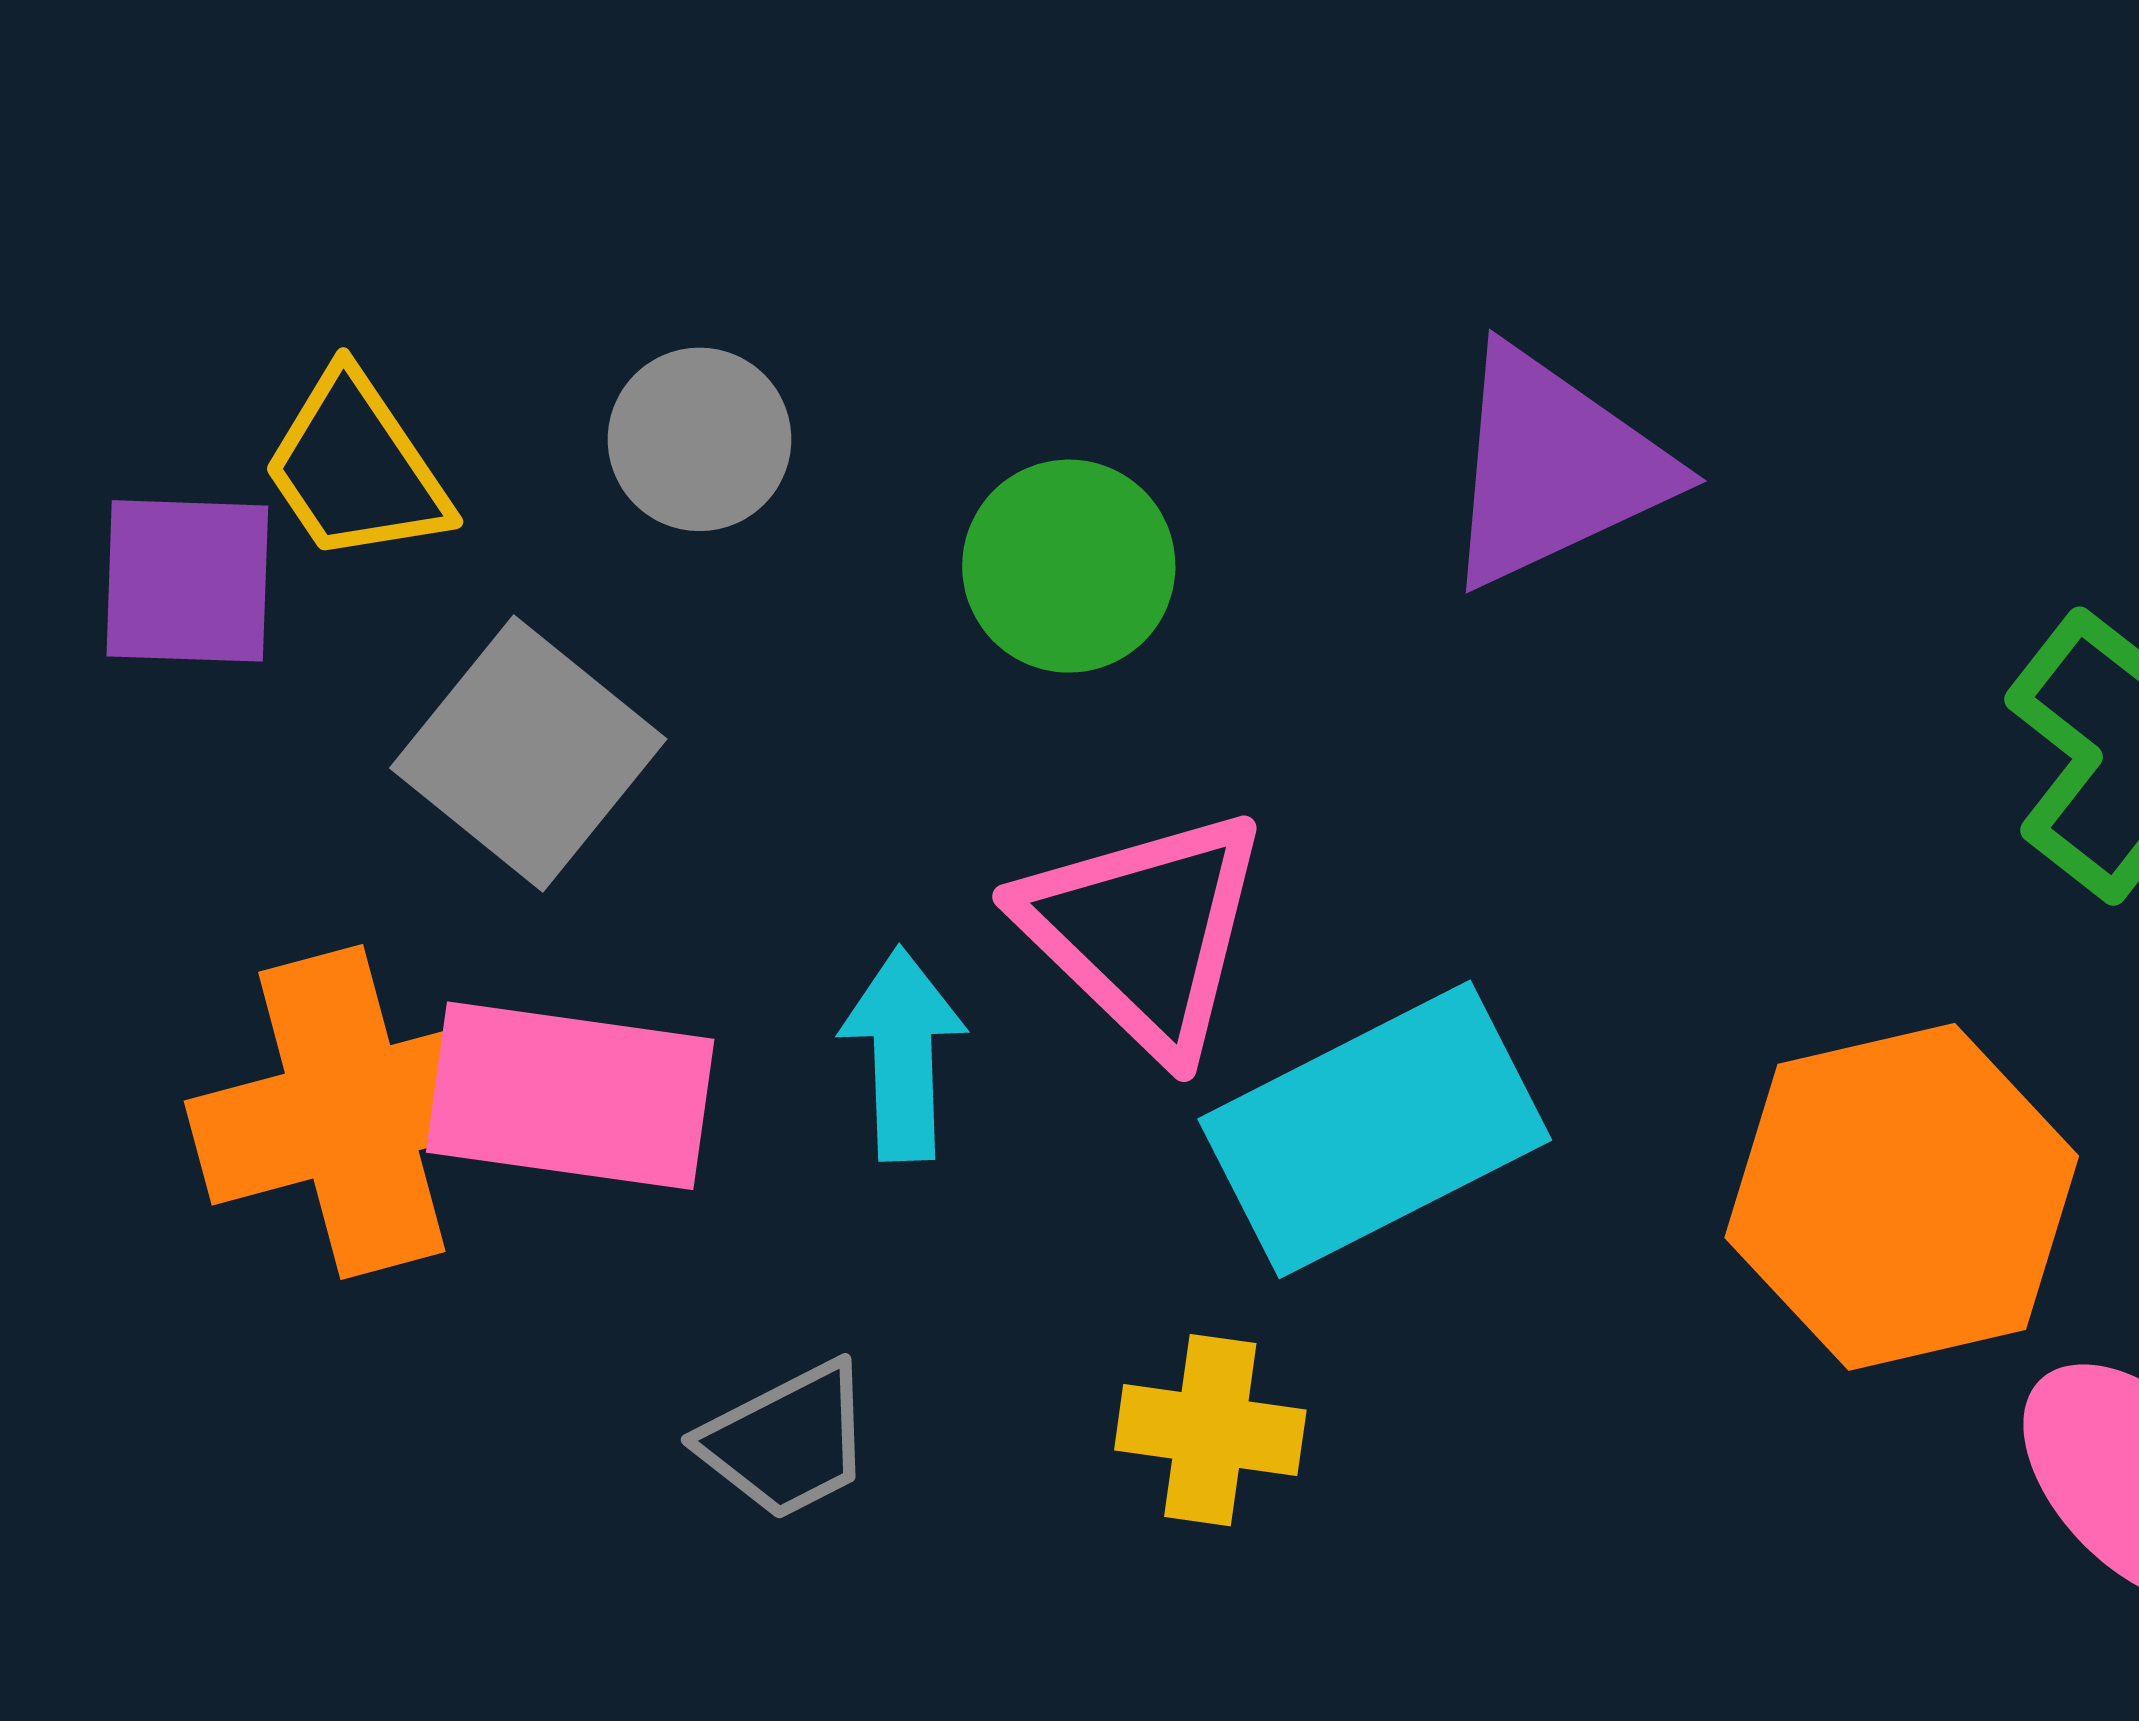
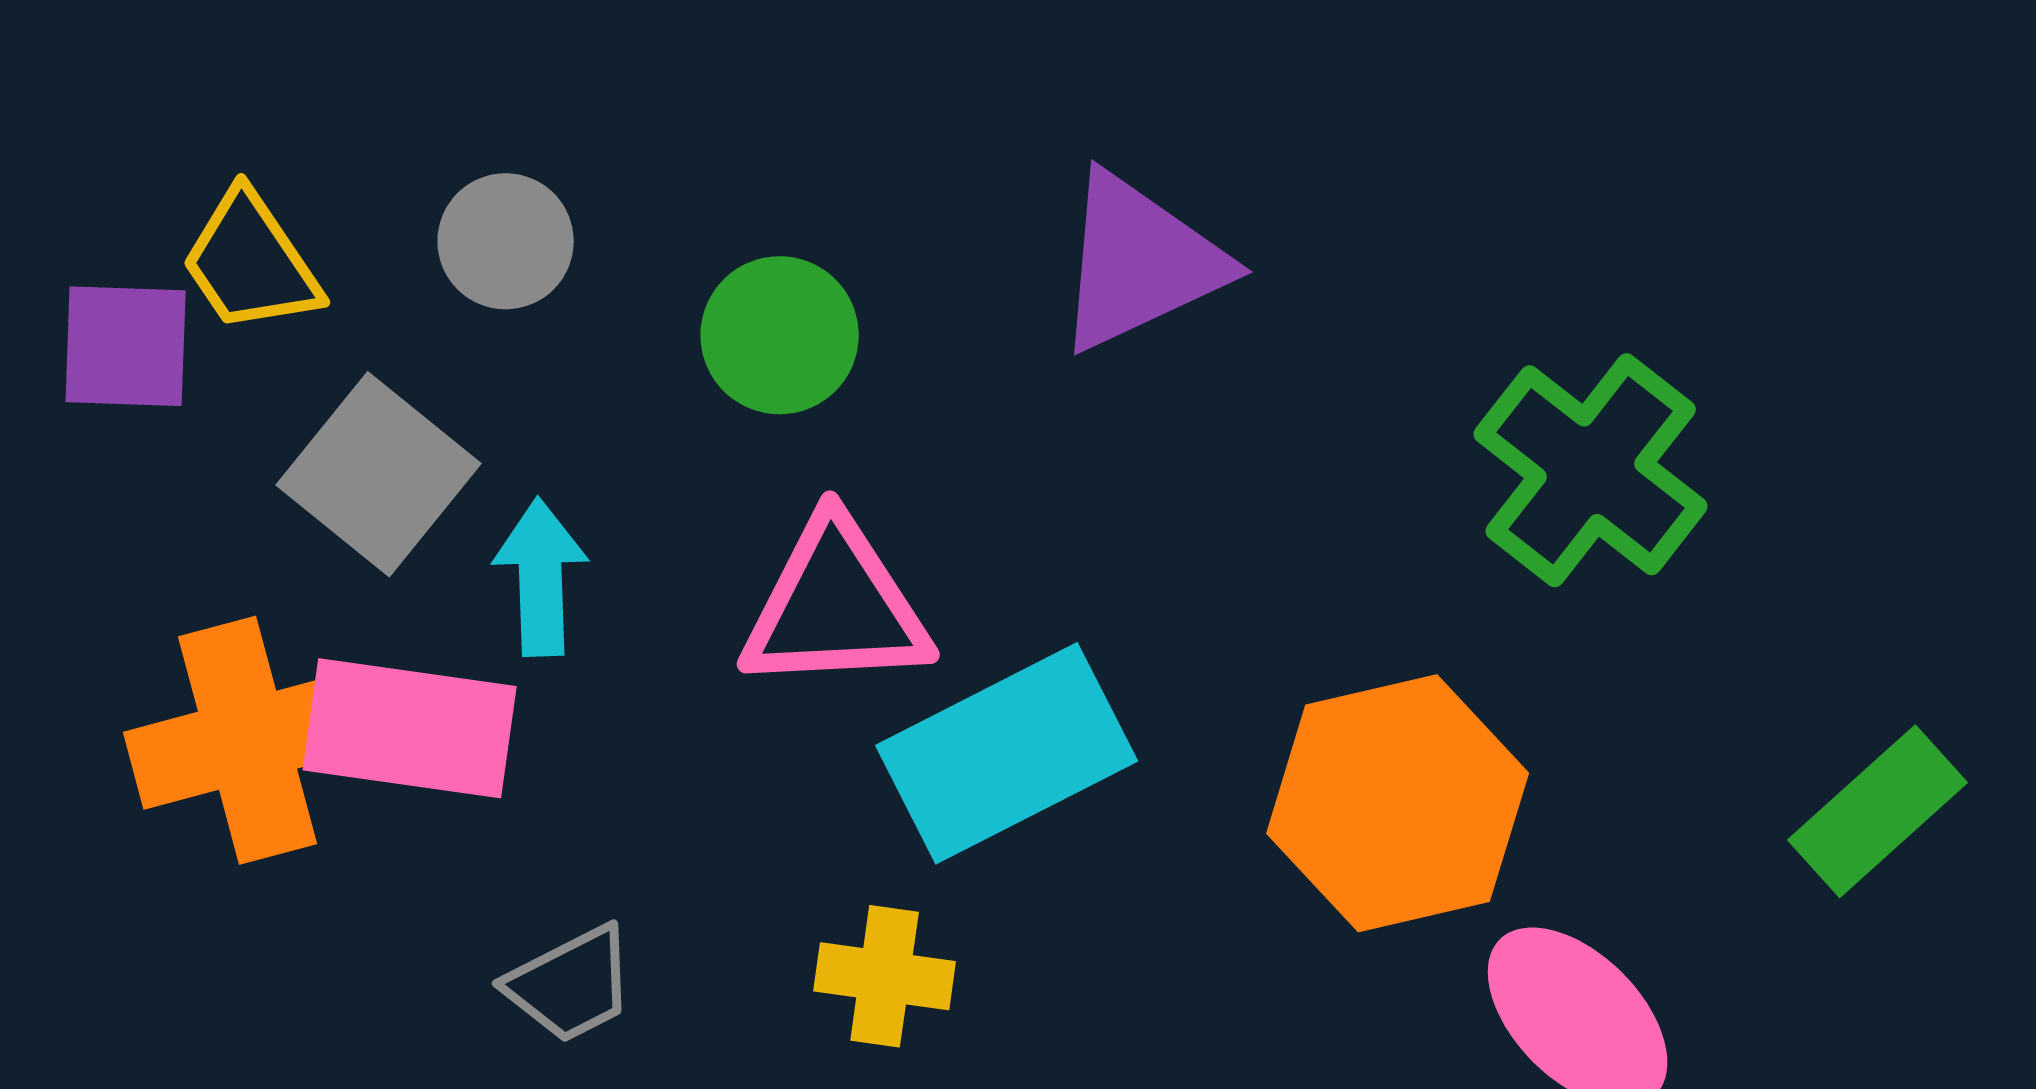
pink triangle: (1144, 931) -> (836, 606), turned -47
cyan arrow: (903, 1054) -> (541, 577), moved

